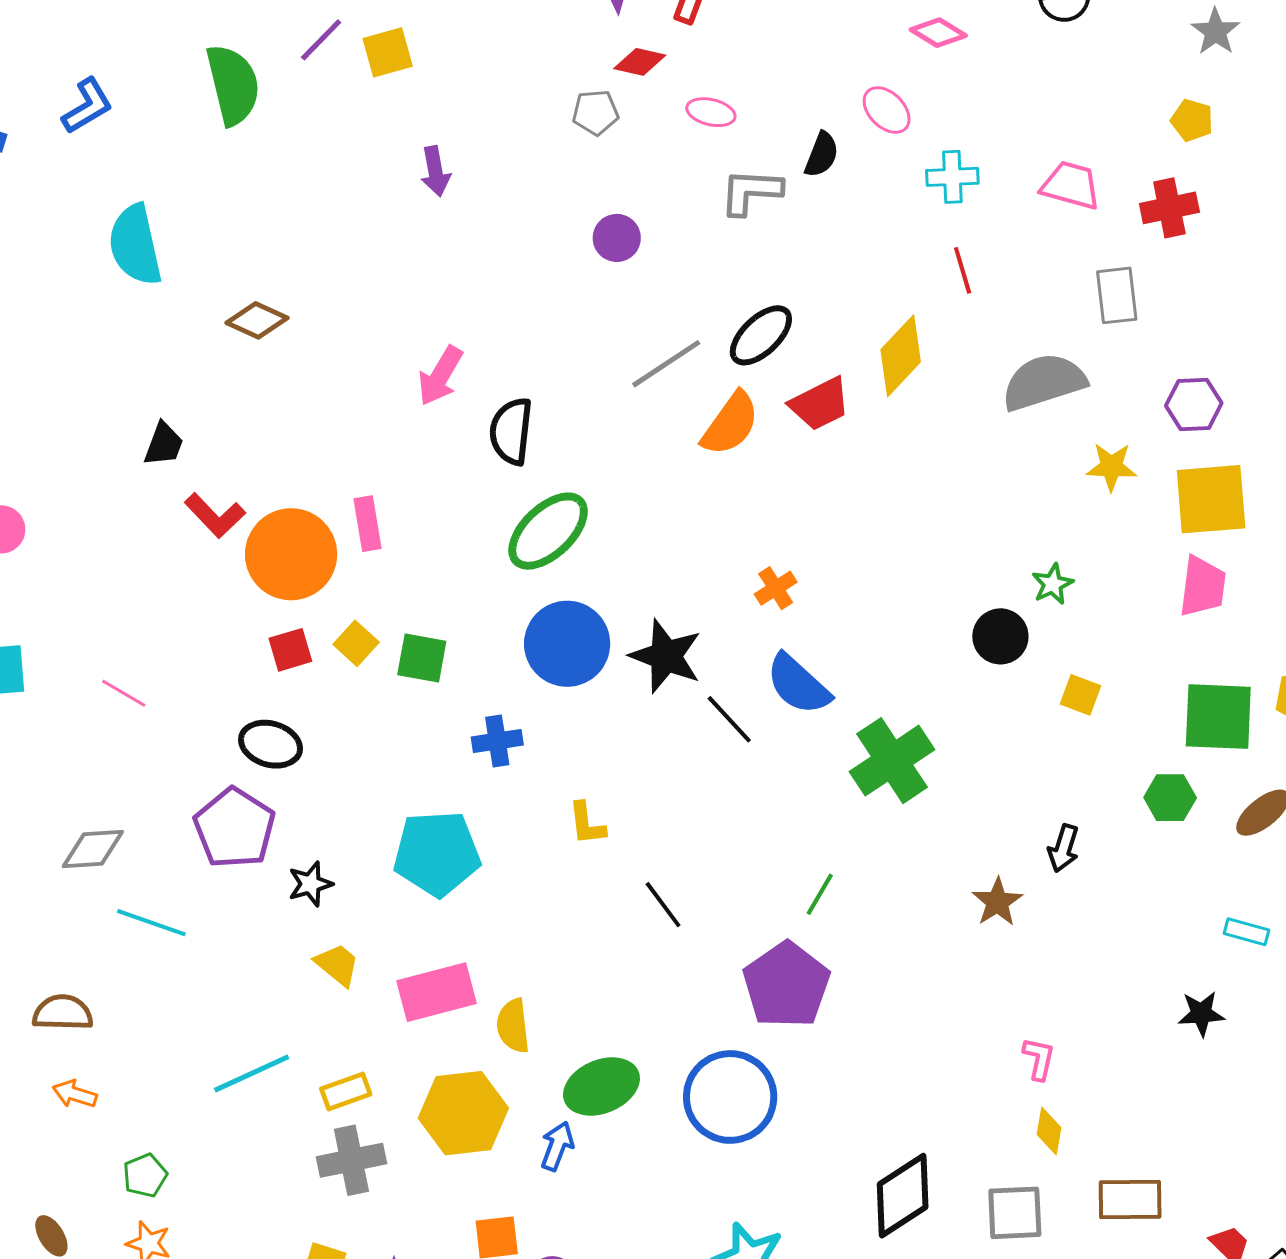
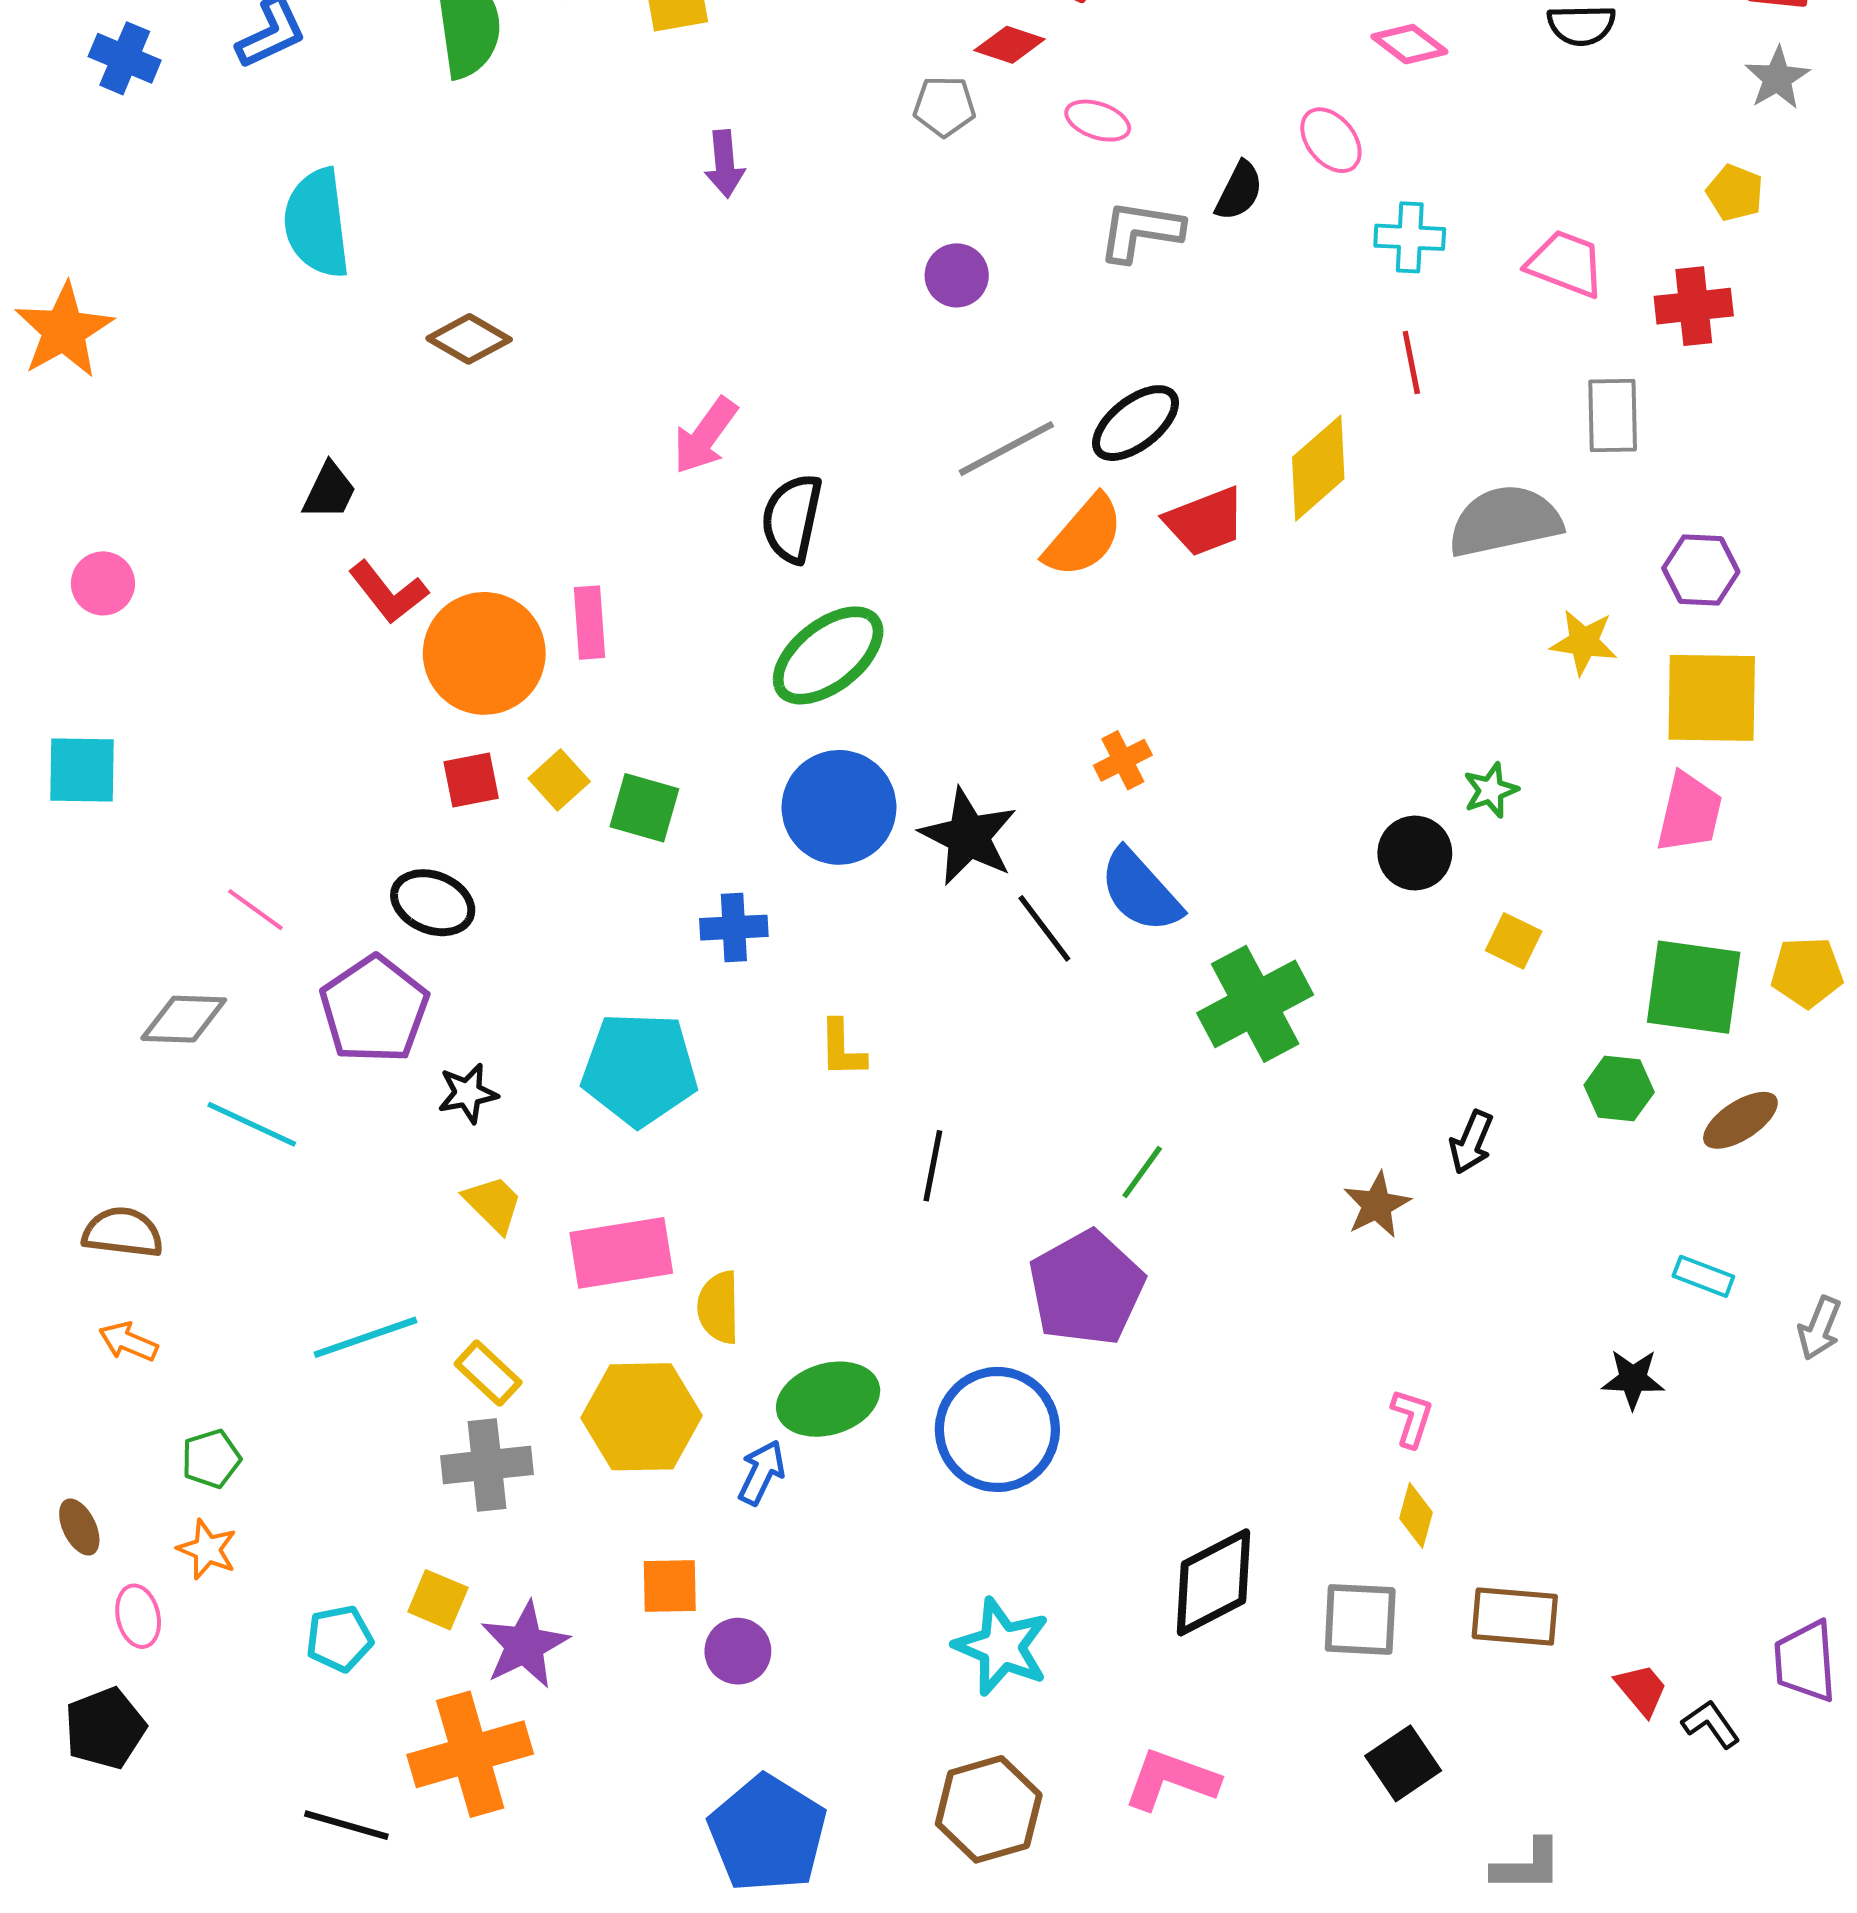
pink line: (124, 693) -> (255, 910), moved
black line: (663, 905) -> (933, 1166), turned 42
yellow rectangle: (346, 1091) -> (488, 1373), turned 57

